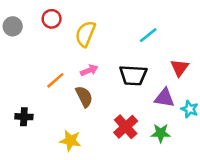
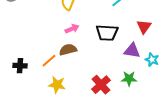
orange line: (55, 80) -> (49, 61), moved
brown semicircle: (84, 97) -> (68, 50), turned -78
red cross: (126, 127) -> (101, 85), moved

